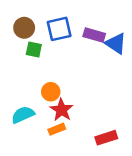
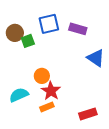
brown circle: (24, 28) -> (15, 33), moved
blue triangle: (116, 43) -> (96, 58), moved
green square: (34, 50) -> (28, 41), turned -32

